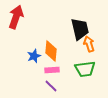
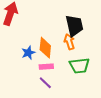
orange arrow: (89, 44) -> (69, 42), moved

